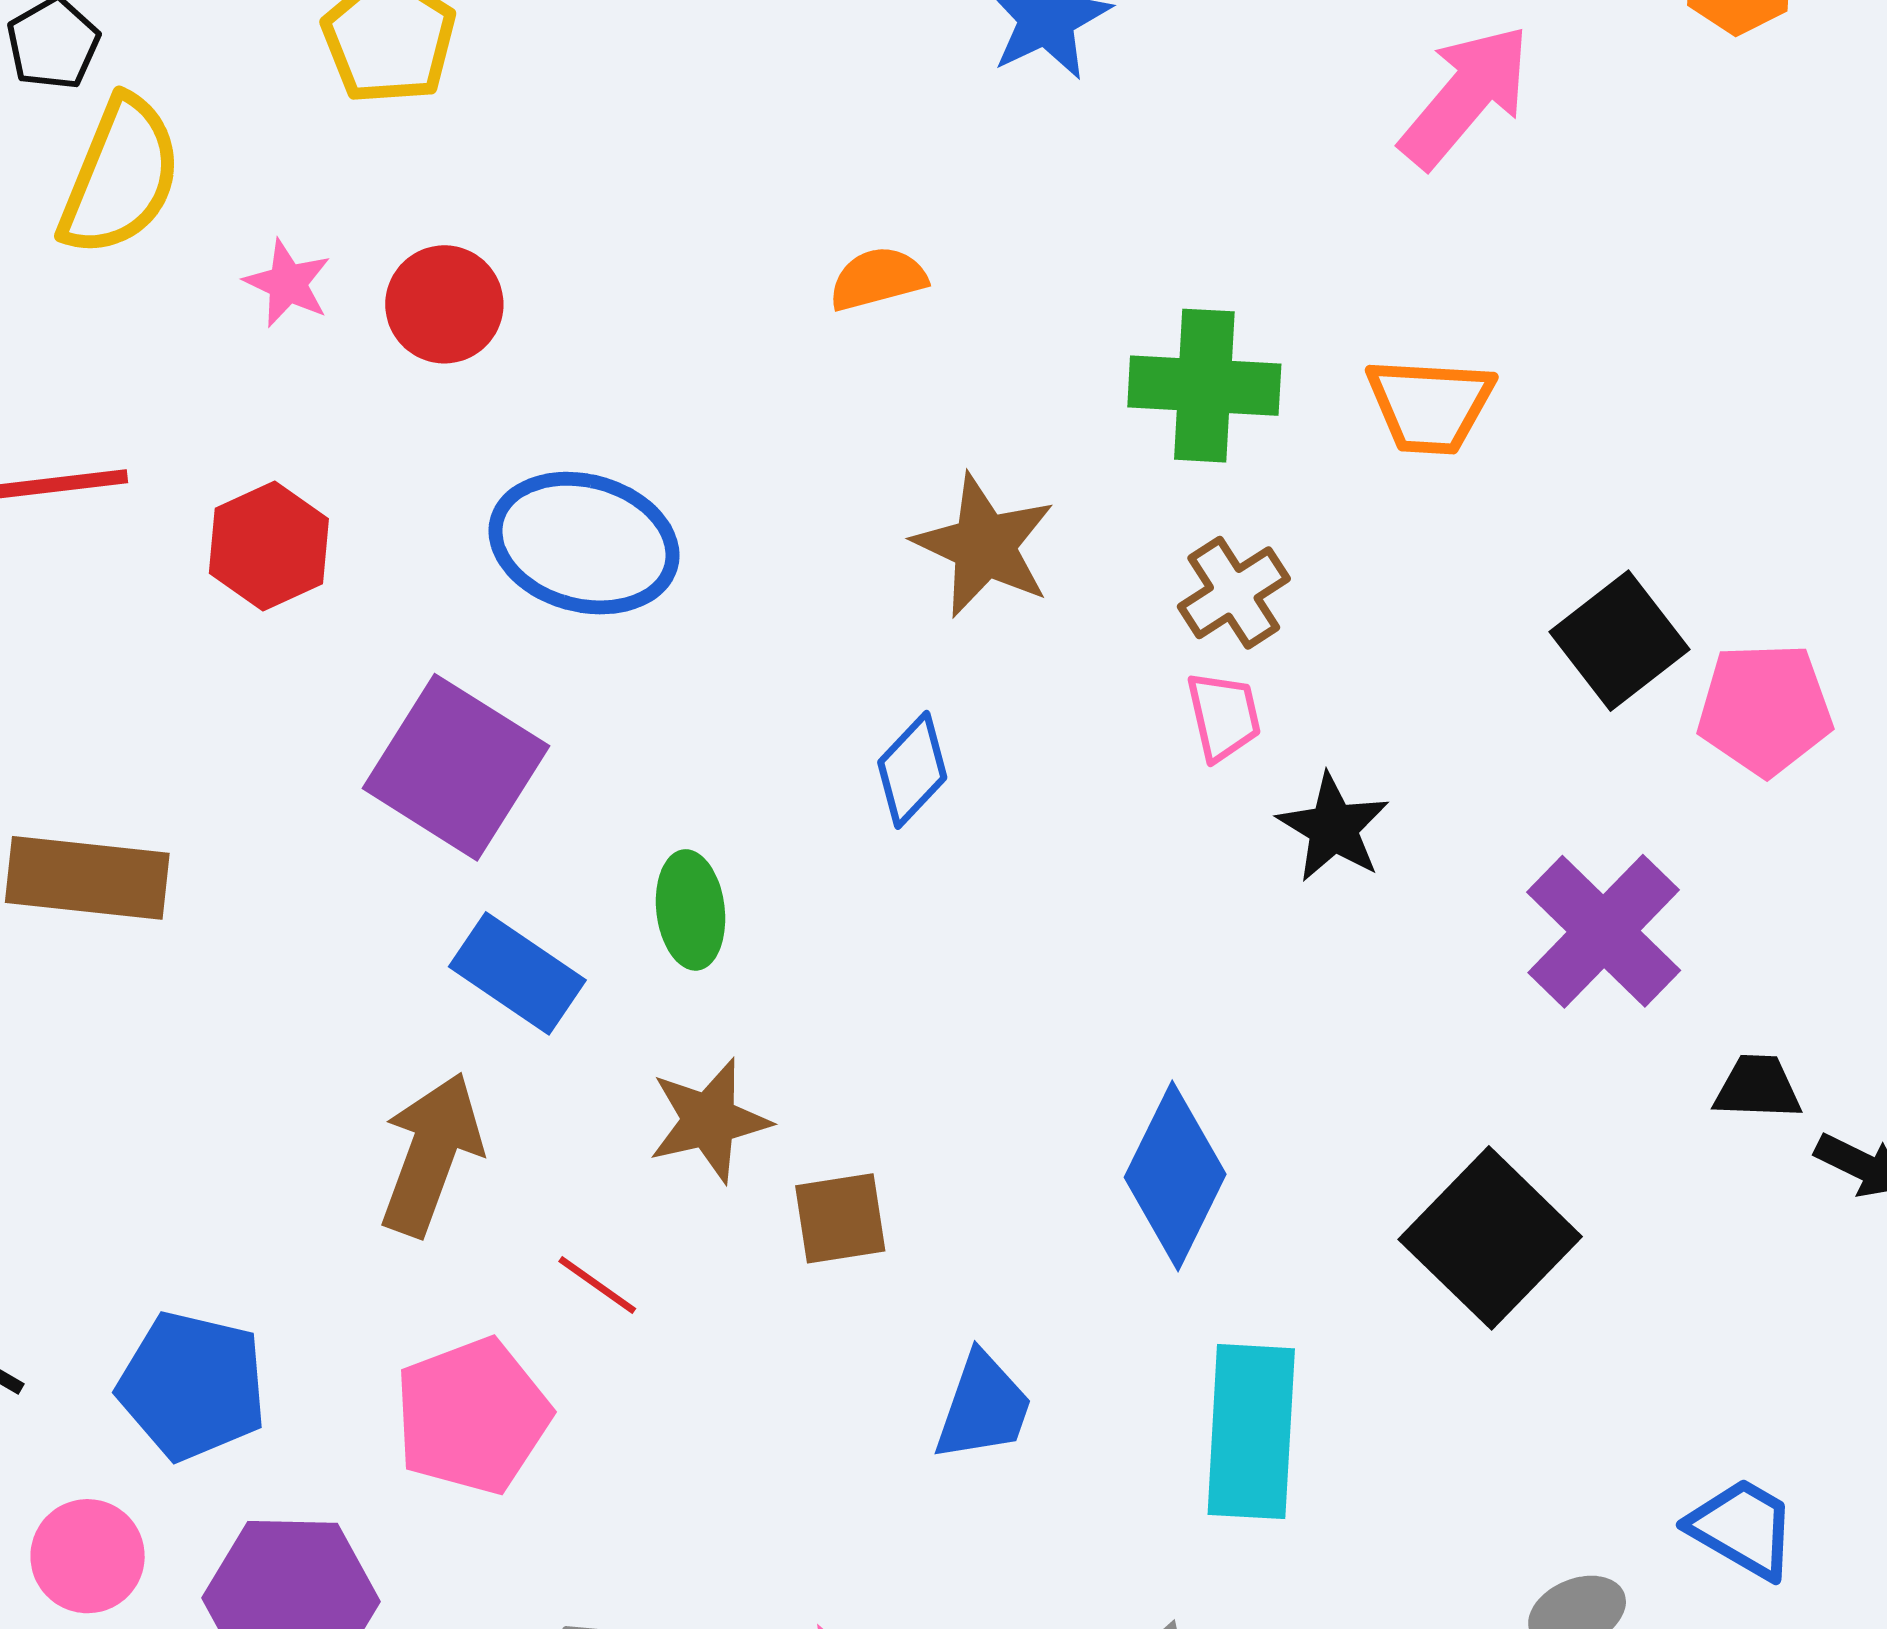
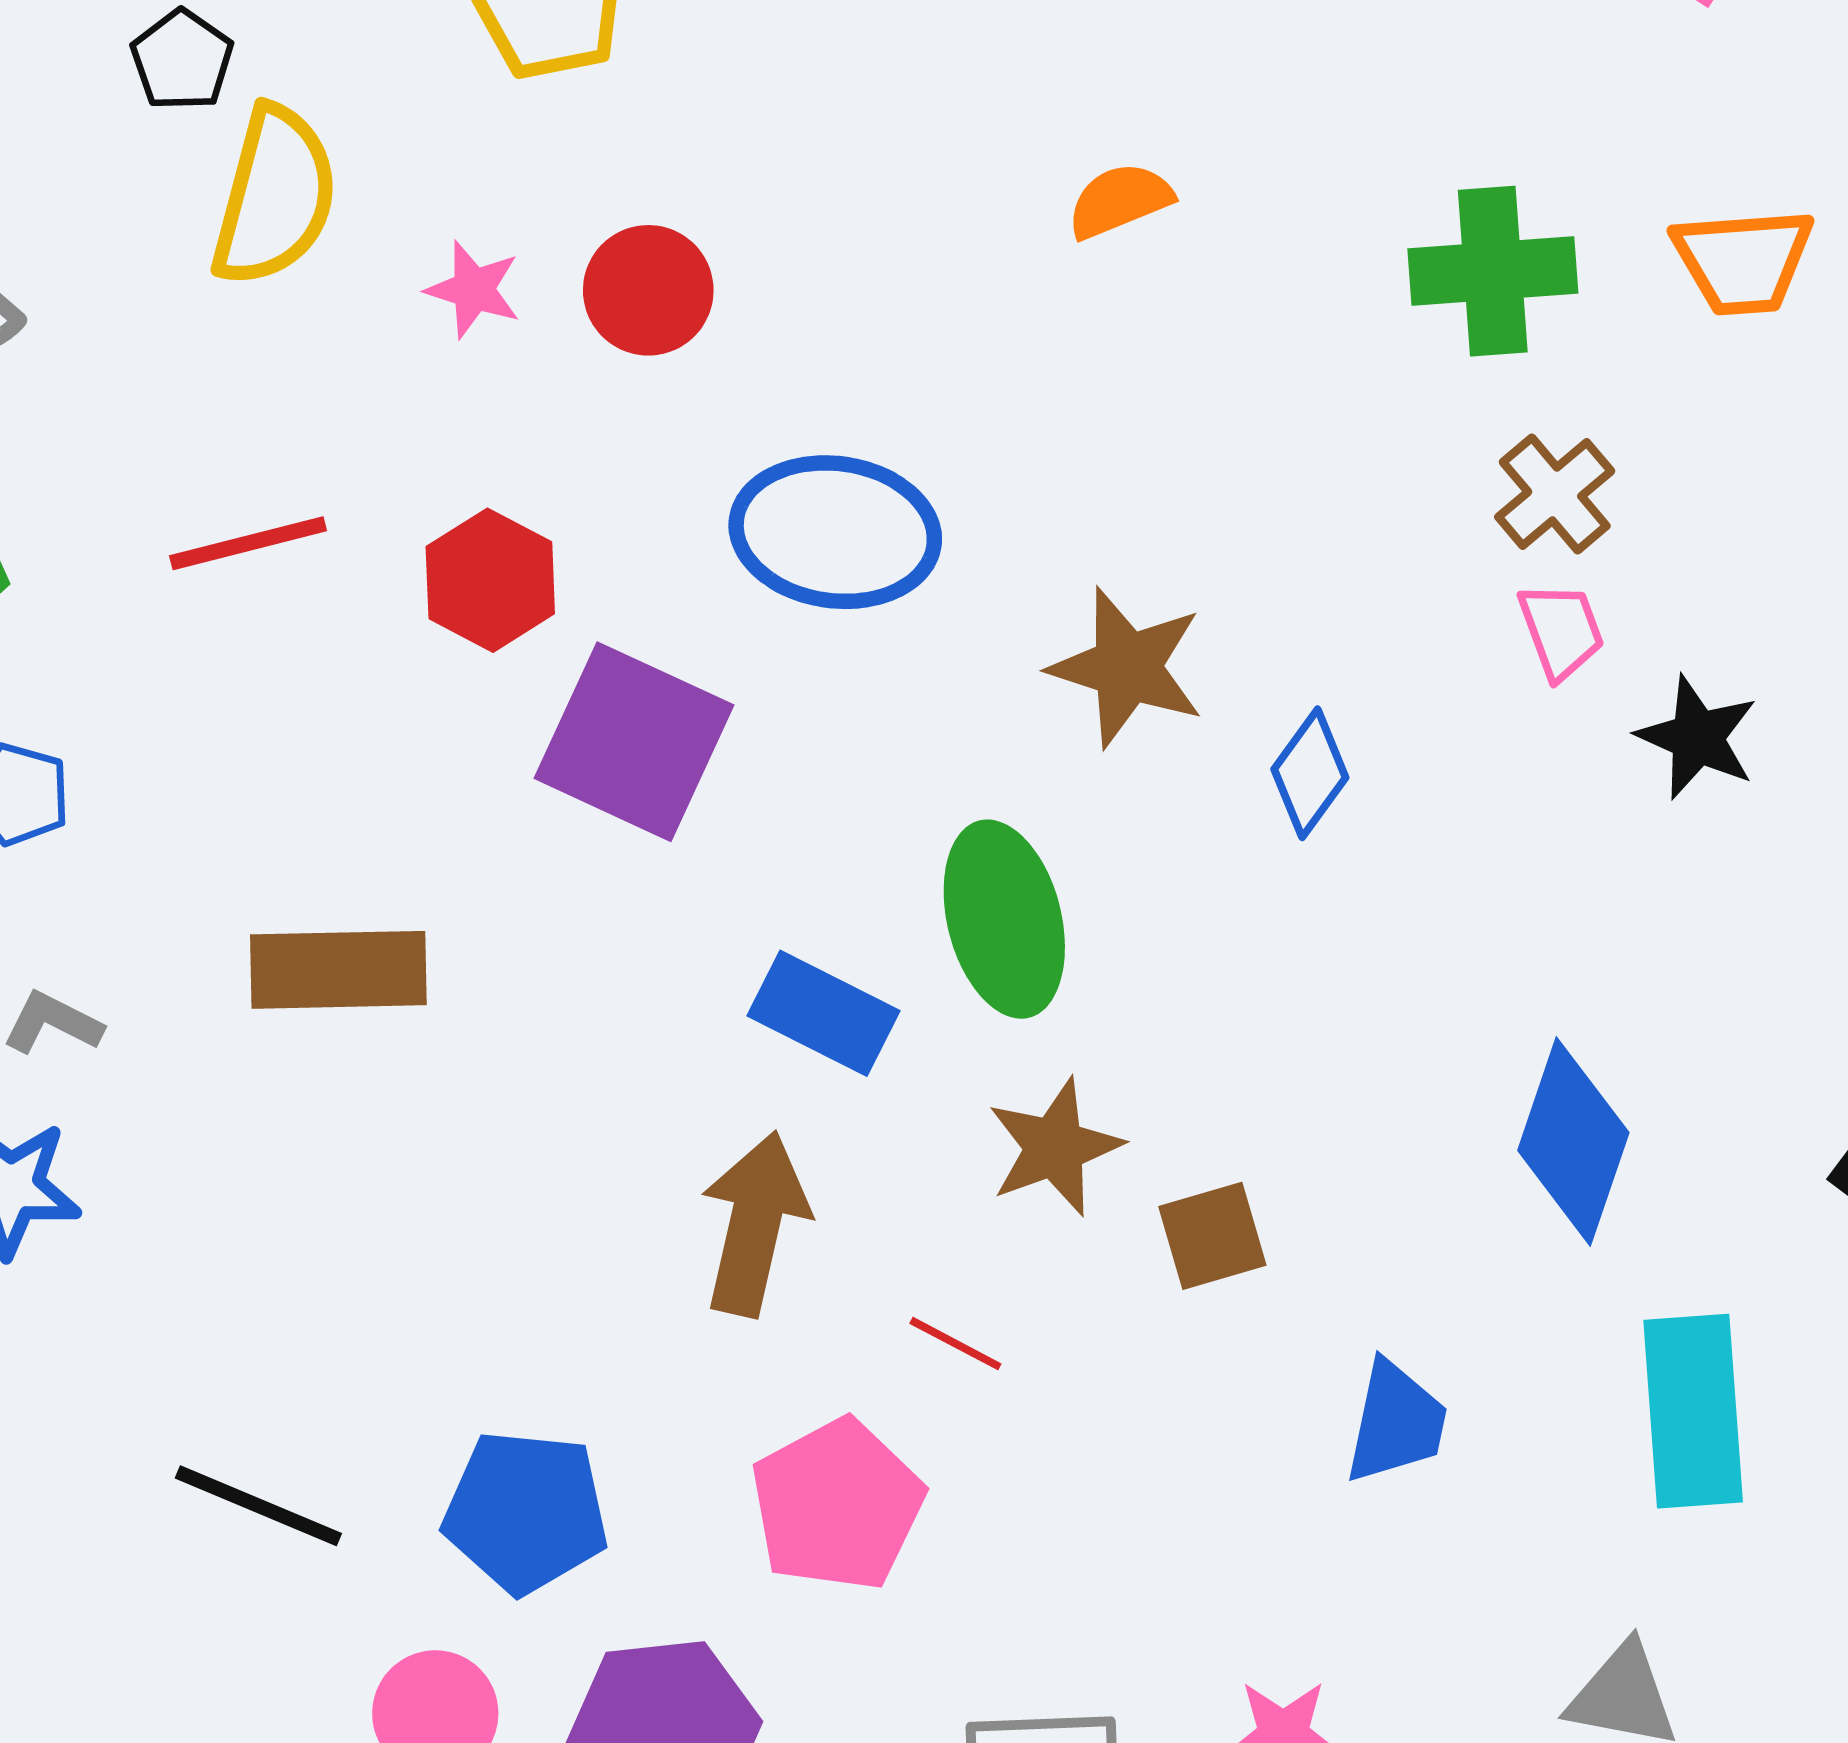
brown star: (984, 546) -> (1127, 667), moved
purple square: (456, 767) -> (634, 742), moved
blue diamond: (912, 770) -> (1310, 773), moved
green ellipse: (691, 910) -> (1004, 919), size x1.5

